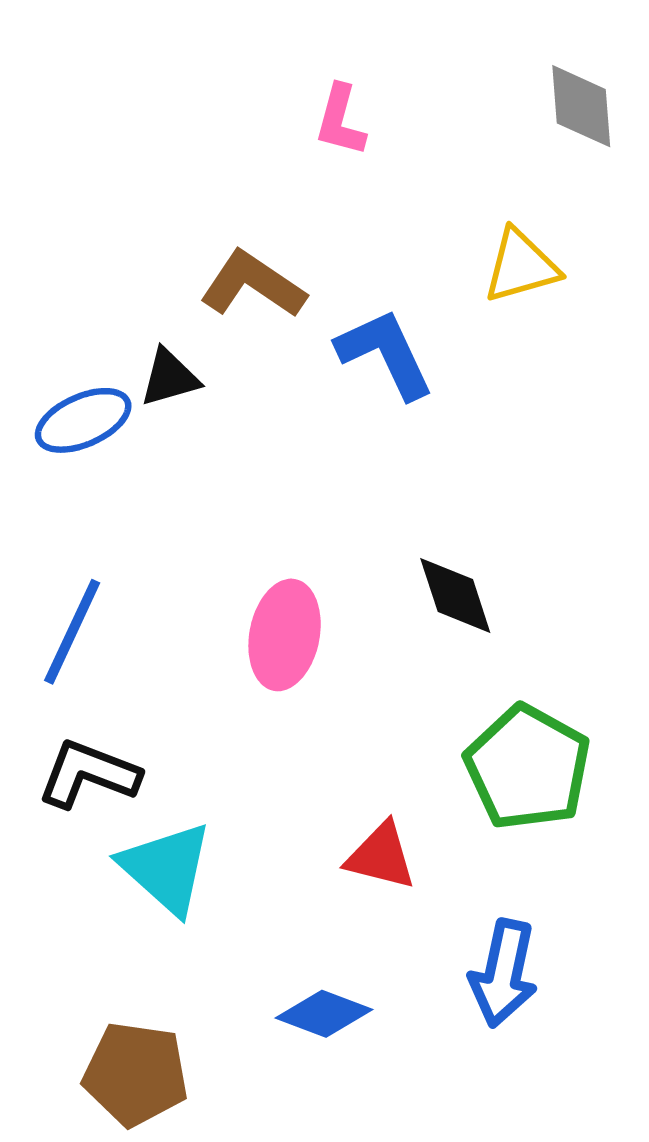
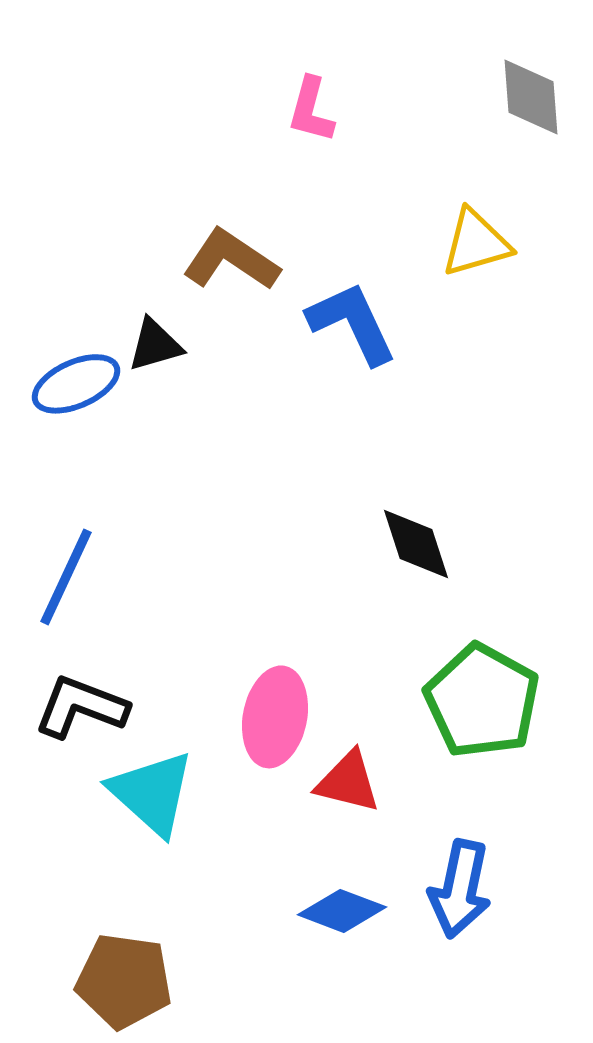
pink ellipse: (285, 635) -> (275, 717), moved
blue diamond: (324, 1014) -> (342, 911), moved

